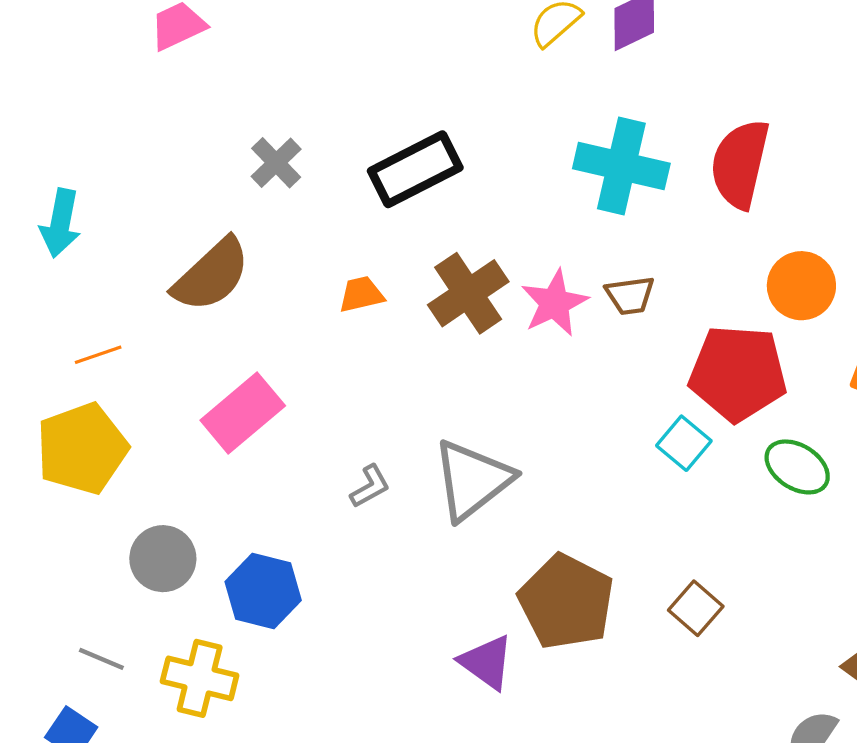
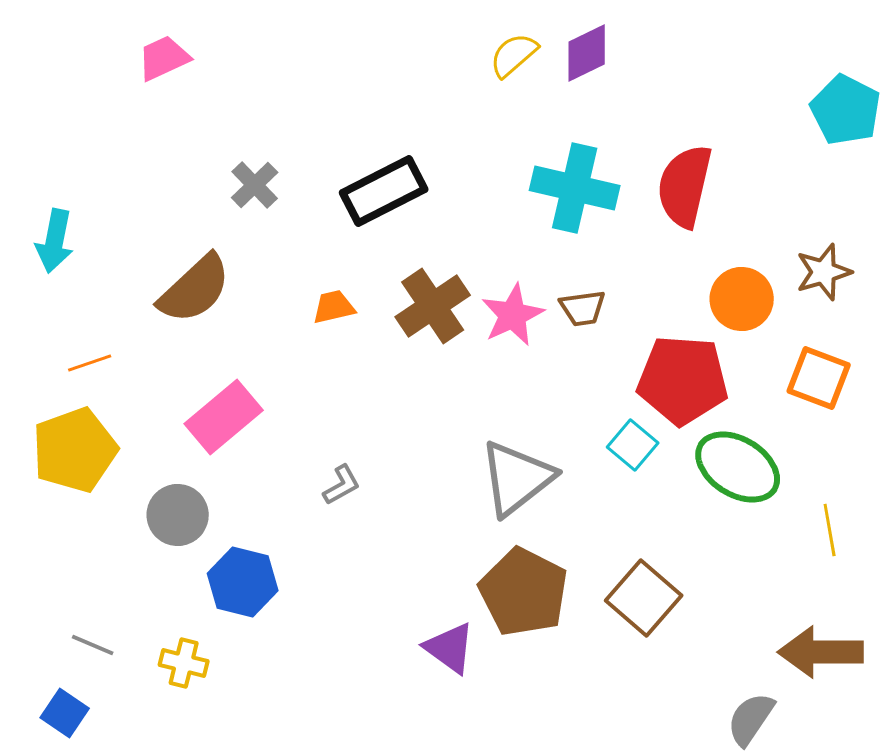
green ellipse: (797, 467) -> (738, 467), size x1.4
gray triangle: (472, 480) -> (517, 478), moved
gray circle: (163, 559) -> (178, 515), moved
brown square: (696, 608) -> (644, 598), size x1.5
yellow cross: (200, 678) -> (184, 663), size x0.7

